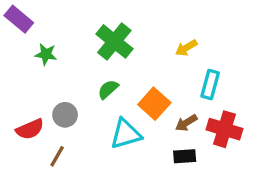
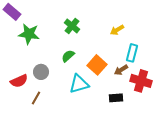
green cross: (114, 41) -> (72, 26), size x0.7
green star: (46, 54) -> (29, 34), size x1.5
brown arrow: (186, 123) -> (121, 70), moved

